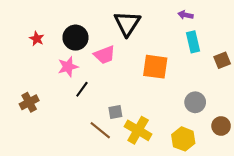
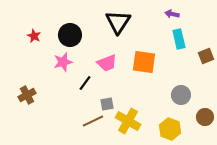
pink trapezoid: (105, 55) -> (107, 63), moved
black line: (82, 89) -> (85, 83), moved
brown line: (100, 130) -> (93, 121), turned -65

